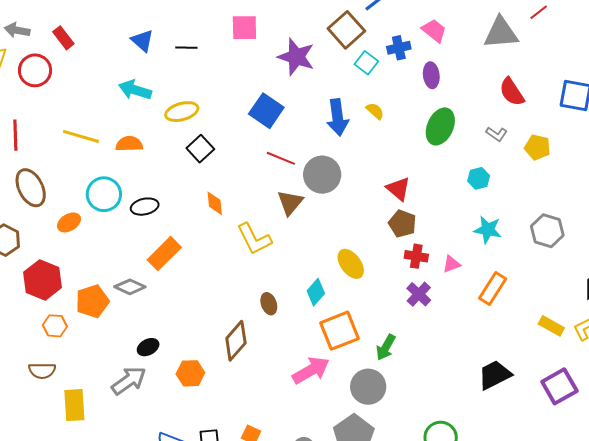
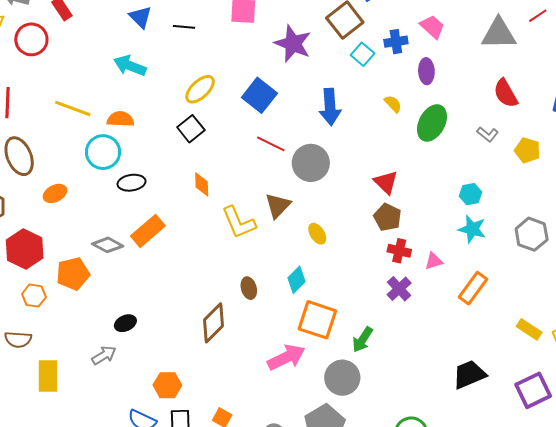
yellow semicircle: (375, 111) -> (393, 104), moved
yellow ellipse: (182, 112) -> (200, 89), moved, turned -32
cyan hexagon: (479, 178) -> (470, 194), moved
cyan circle: (104, 194) -> (103, 152), moved
brown triangle: (290, 203) -> (278, 206), moved
yellow ellipse: (351, 264) -> (317, 234), moved, size x0.7
gray diamond: (130, 287) -> (108, 245), moved
orange square: (339, 331) -> (317, 320), turned 36
orange hexagon: (190, 373) -> (167, 385), moved
gray arrow: (129, 381) -> (104, 355), size x0.7

